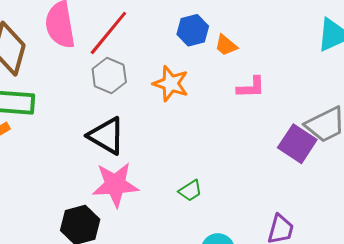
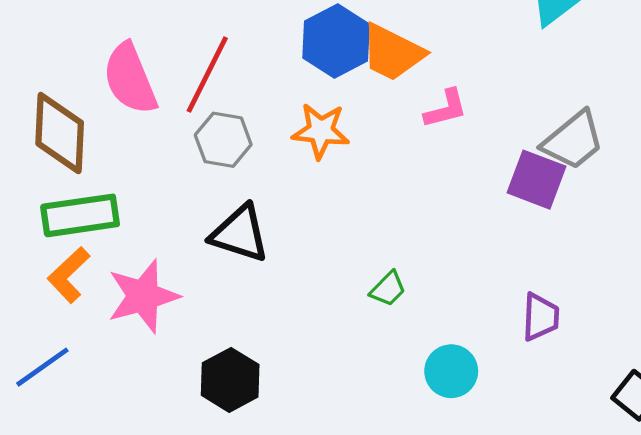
blue hexagon: (193, 30) -> (336, 41), size x1.4
orange trapezoid: (226, 45) -> (392, 53), size x1.8
pink star: (115, 185) -> (143, 296), moved

